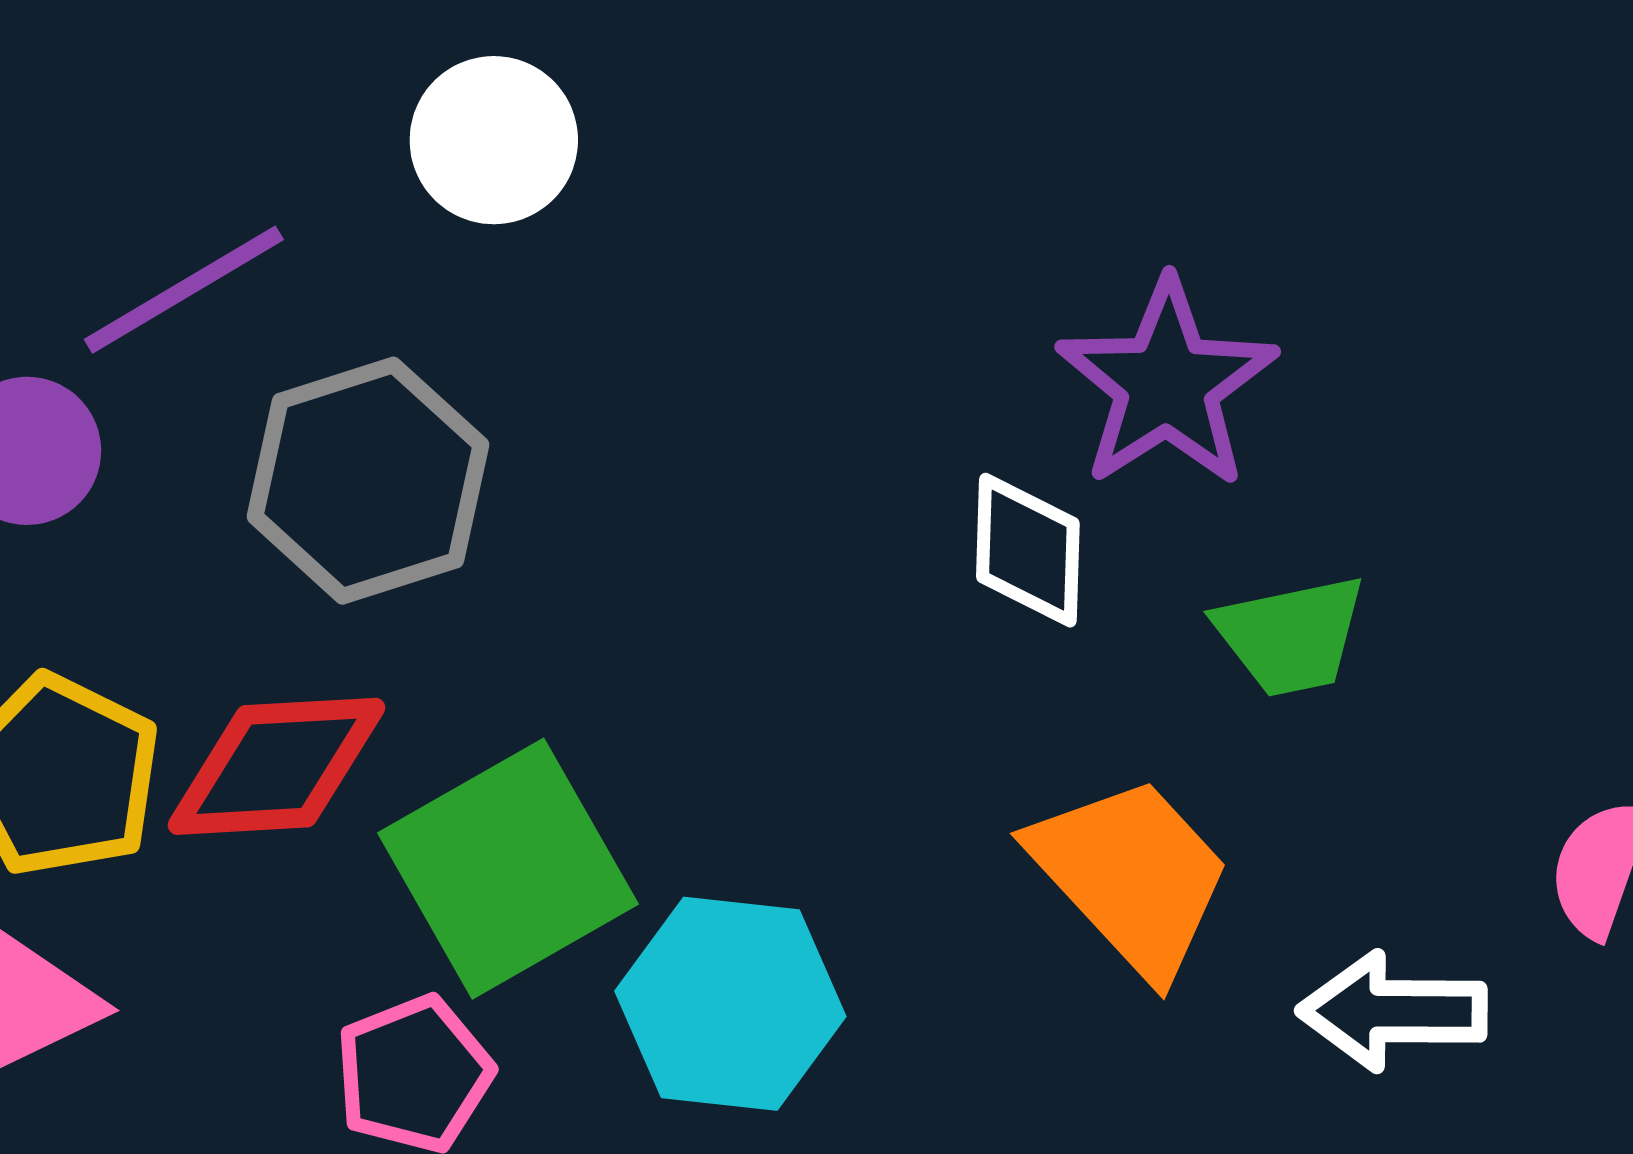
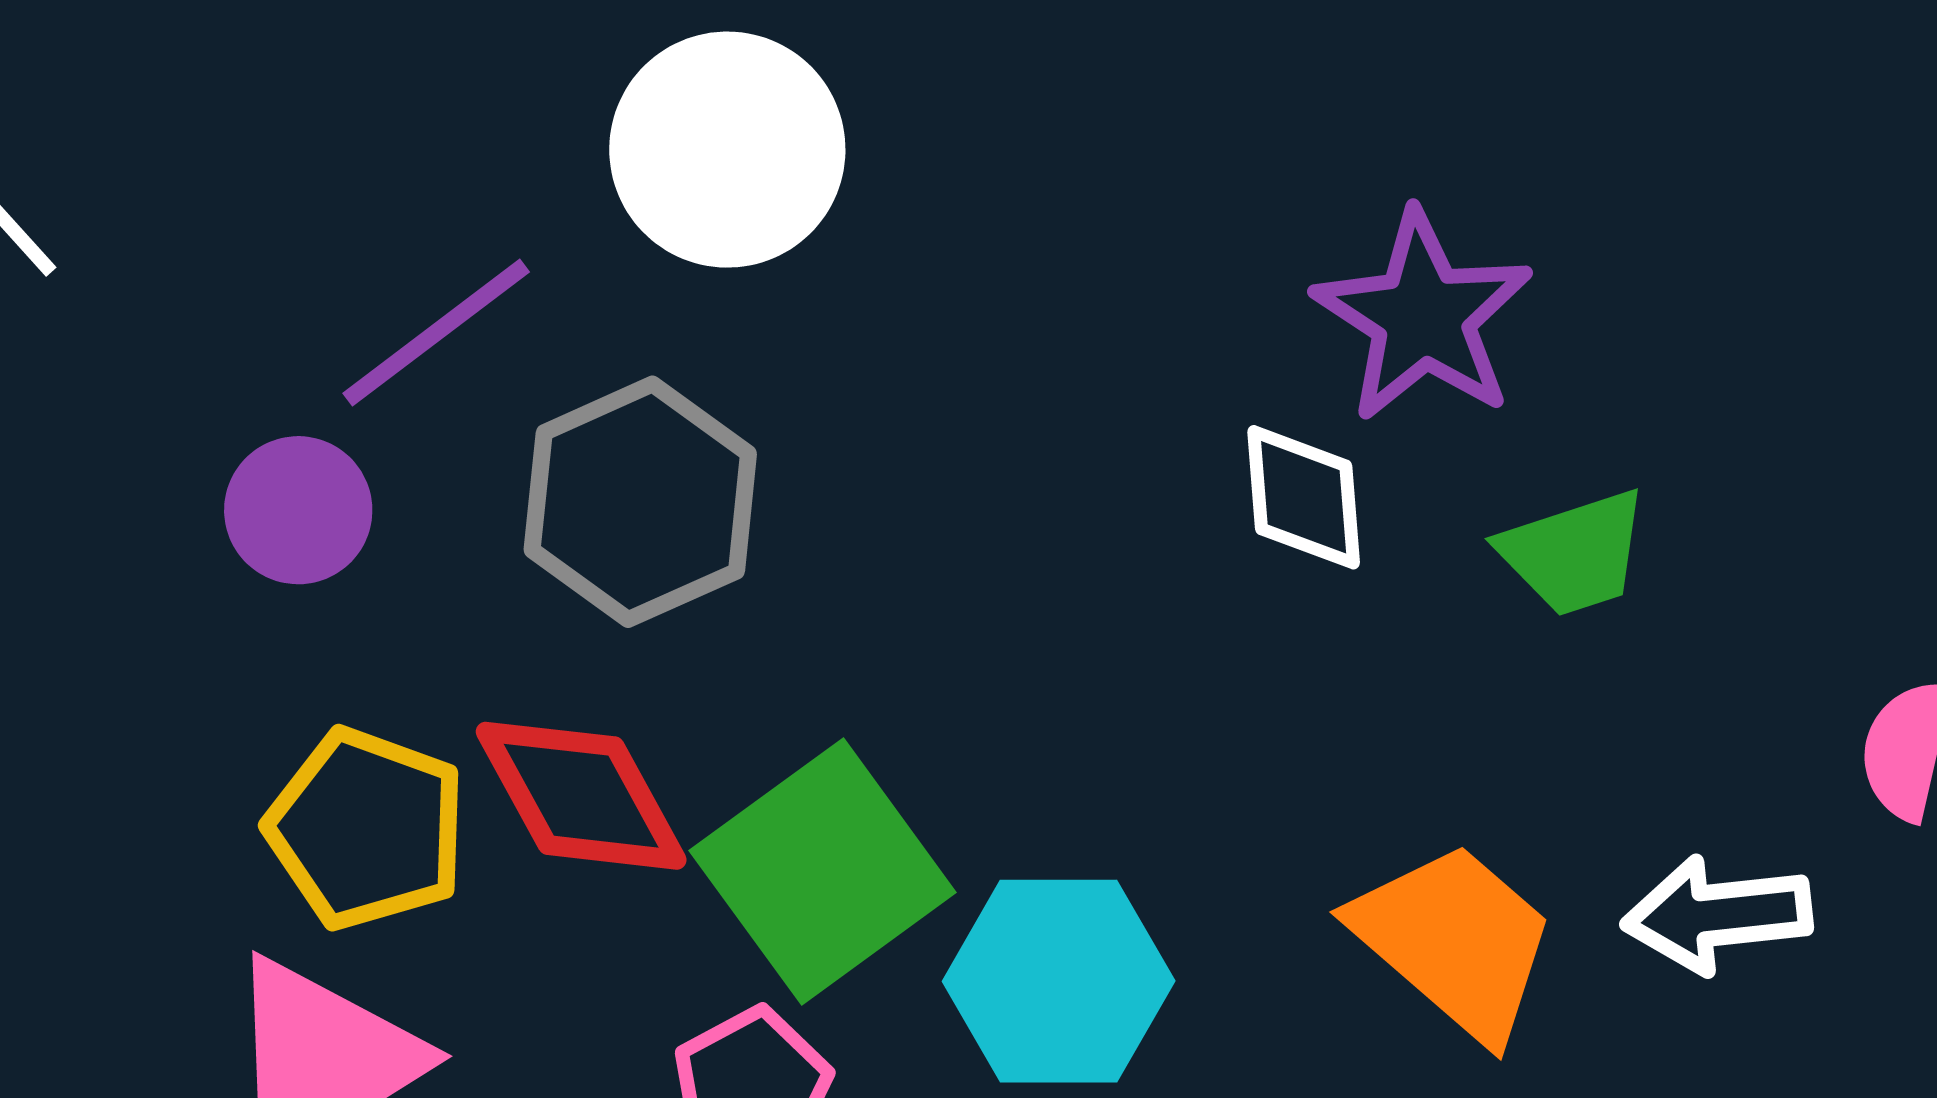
white circle: (494, 140) -> (727, 150), size x1.4
red diamond: (276, 766) -> (581, 796), turned 71
orange trapezoid: (1131, 876) -> (1455, 941), moved

